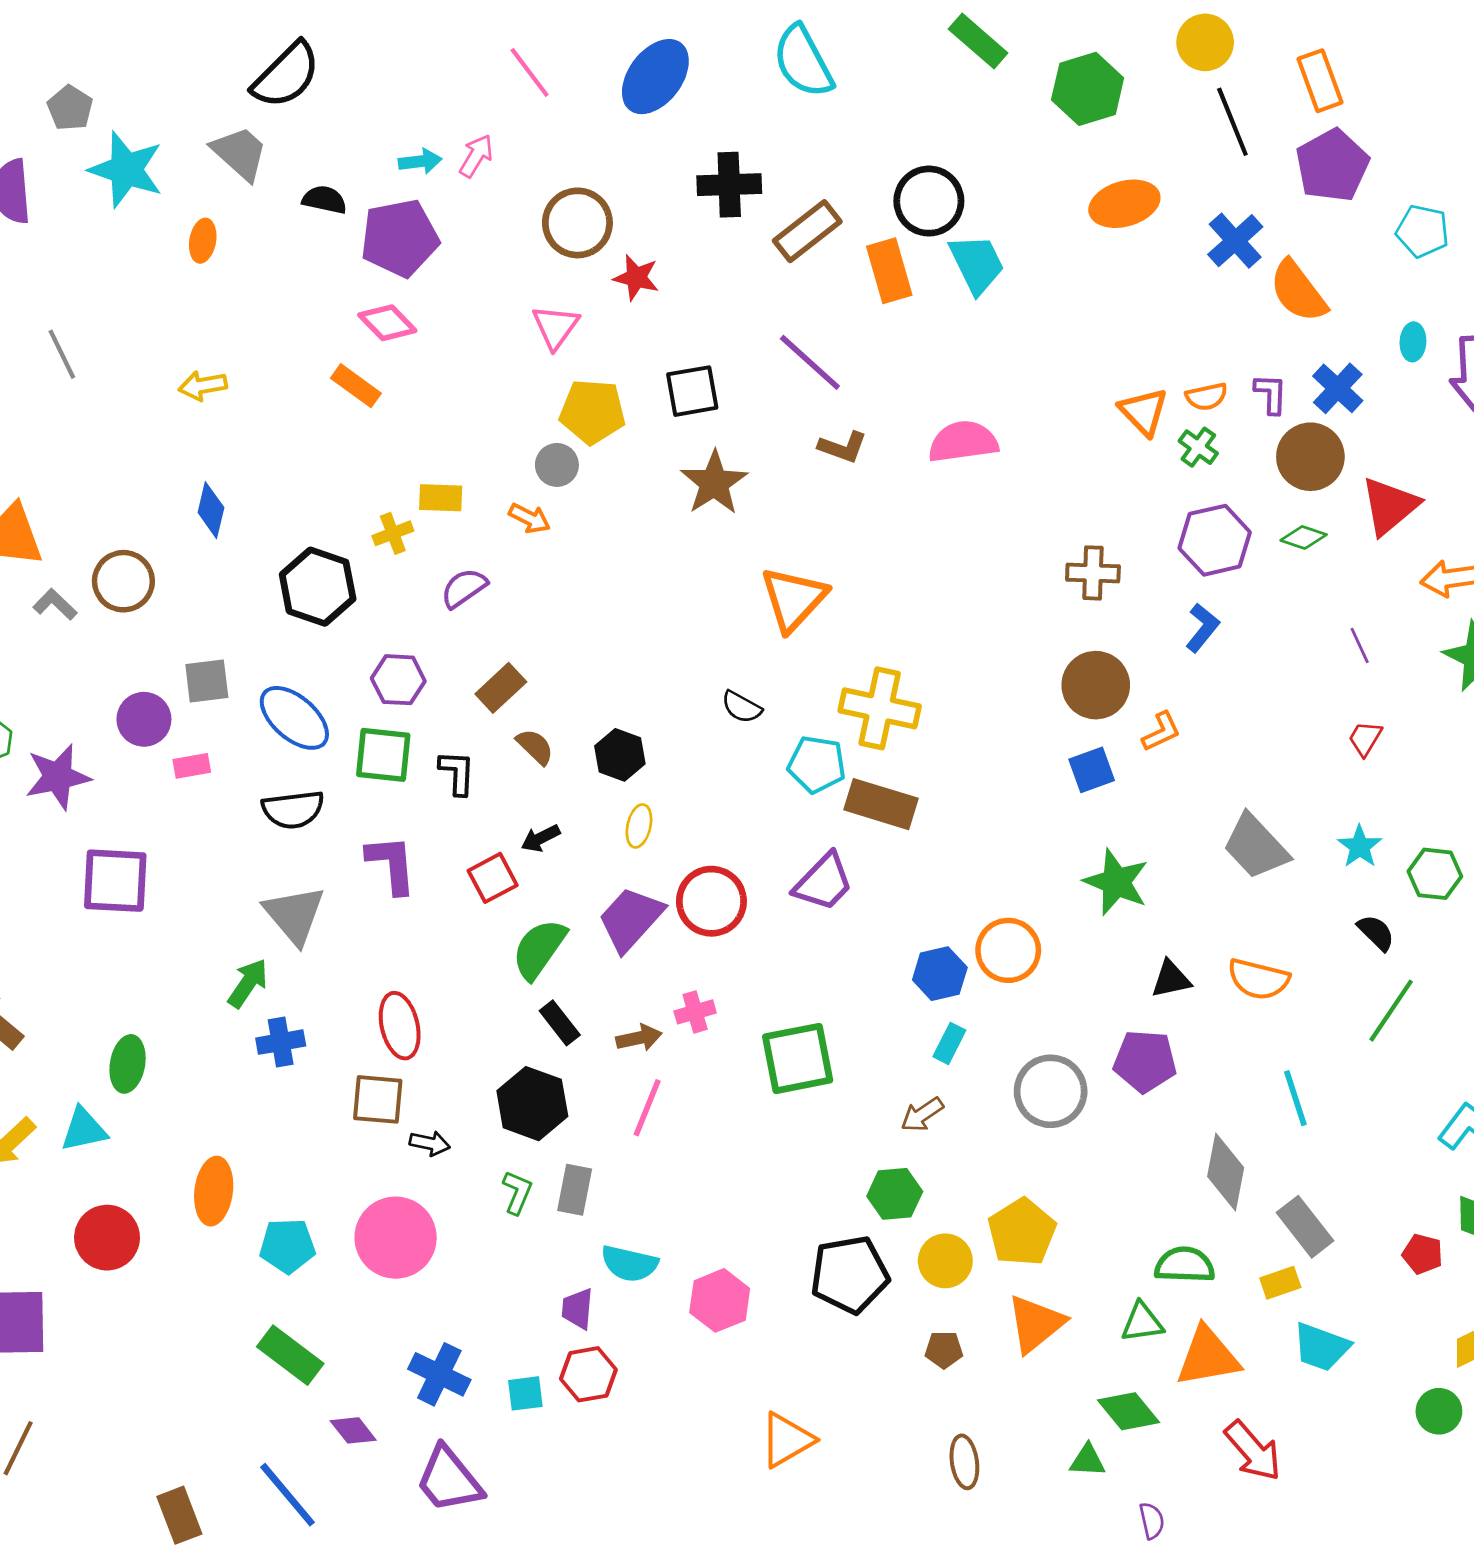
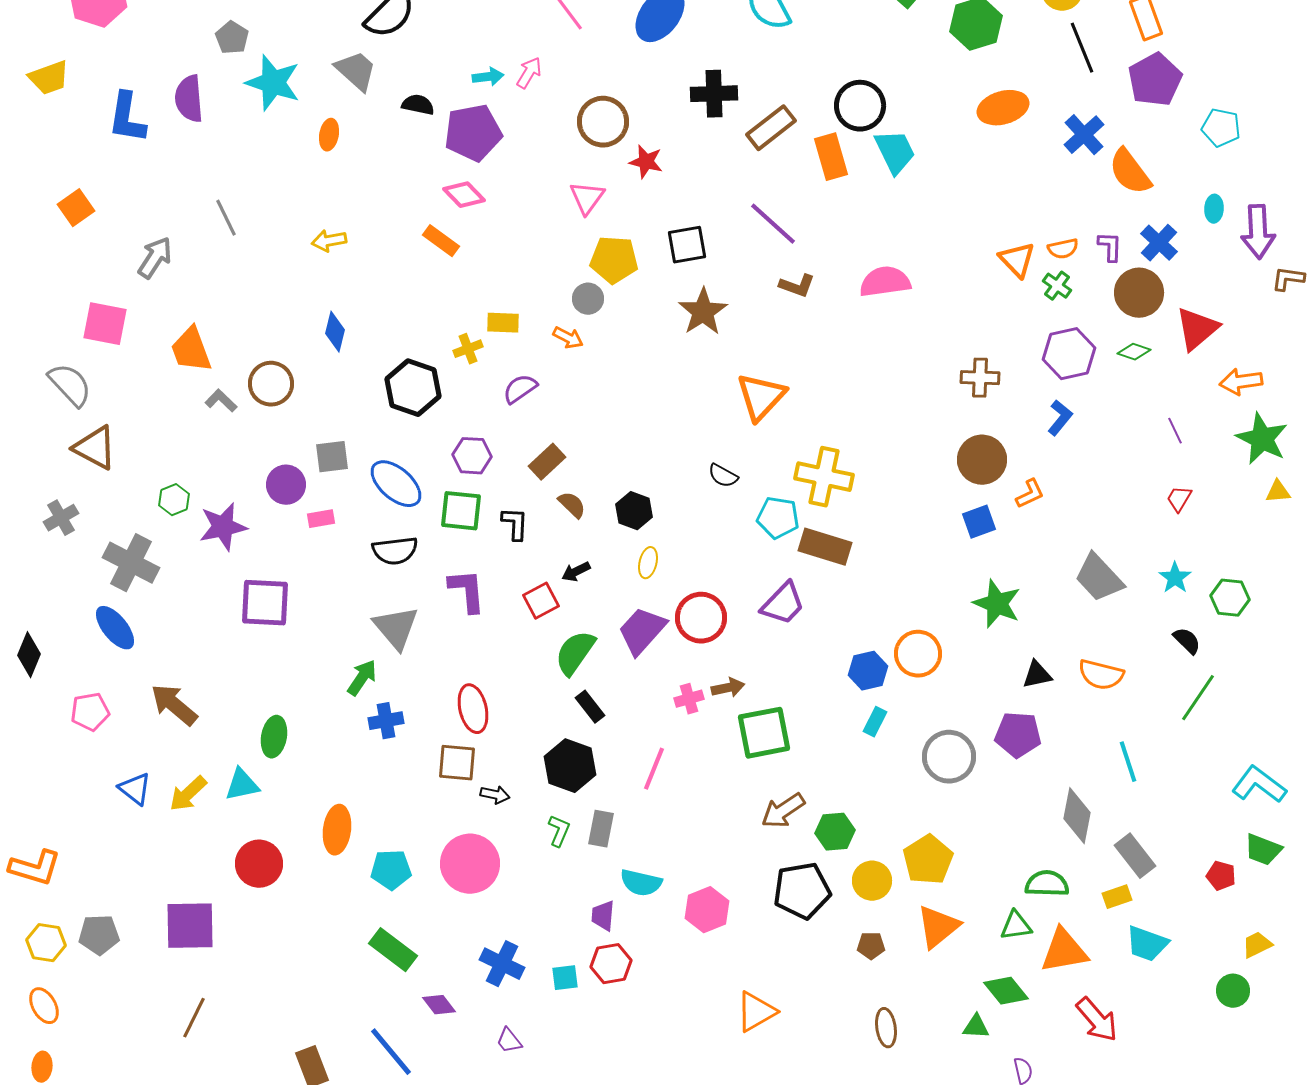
brown arrow: (639, 1038) -> (728, 688), moved
brown arrow: (922, 1115) -> (783, 811), moved, size x1.4
purple trapezoid: (449, 1480) -> (509, 1041), size x0.5

